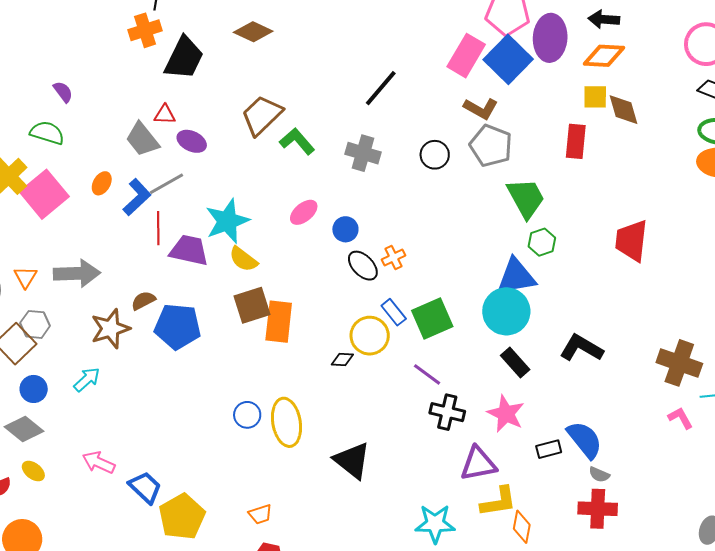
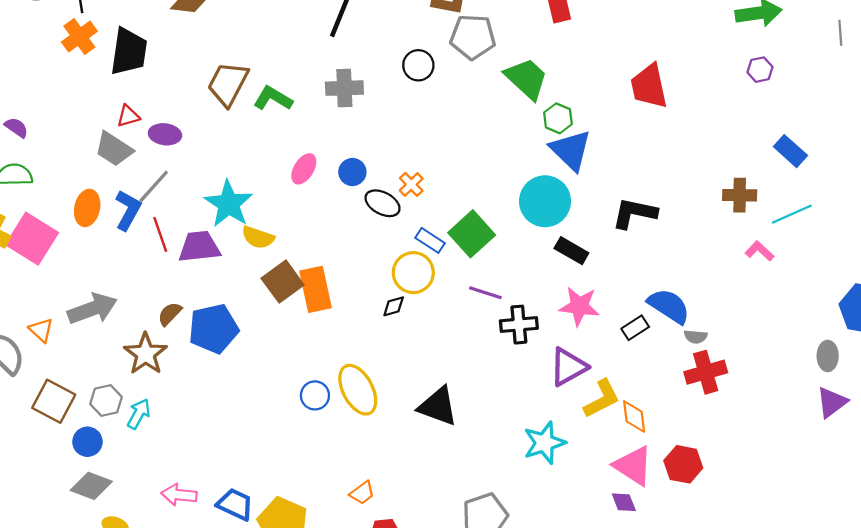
orange ellipse: (102, 183) -> (87, 208), size x1.4
blue triangle: (516, 276) -> (571, 150), moved, turned -48
gray hexagon: (35, 324) -> (106, 401), moved
brown cross: (679, 363) -> (740, 195), size x0.7

